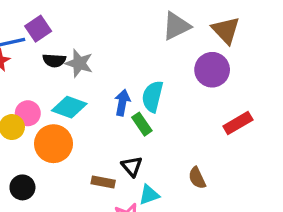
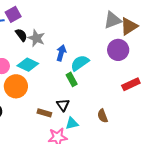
gray triangle: (176, 26) -> (113, 20), moved
brown triangle: (226, 30) -> (129, 26), turned 36
black semicircle: (54, 60) -> (21, 35), turned -136
cyan semicircle: (152, 96) -> (80, 63), turned 36
blue arrow: (122, 103) -> (61, 53), moved

